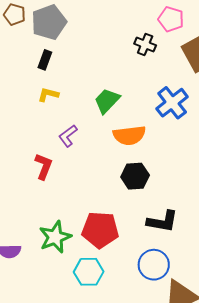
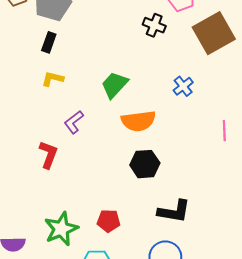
blue cross: (172, 103) -> (183, 86), size x0.6
red pentagon: (100, 230) -> (109, 221), size x0.6

